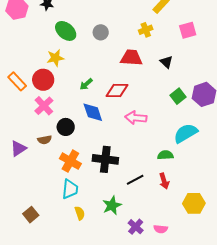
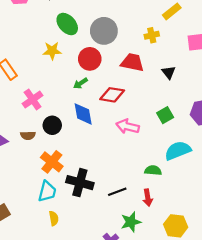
gray circle: (101, 32) -> (104, 31), size x1.6
red circle: (43, 80) -> (90, 59), moved
green square: (178, 96) -> (165, 115), moved
black cross: (105, 159) -> (80, 183), moved
green star: (112, 205) -> (131, 222), moved

